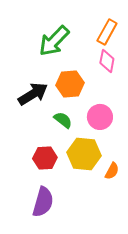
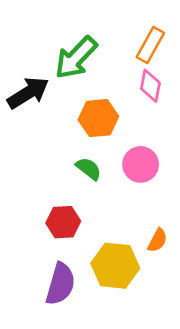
black arrow: (33, 94) -> (28, 93), moved
yellow hexagon: (84, 154) -> (115, 266), moved

